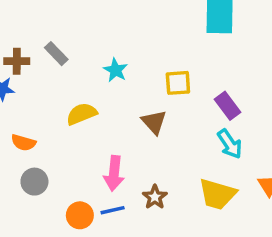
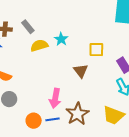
yellow semicircle: (82, 114) -> (39, 46), moved
brown star: (155, 197) -> (77, 114), size x1.6

